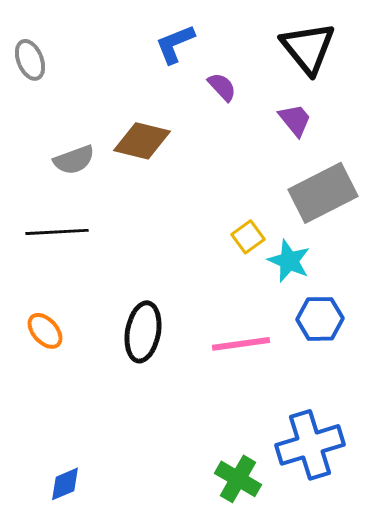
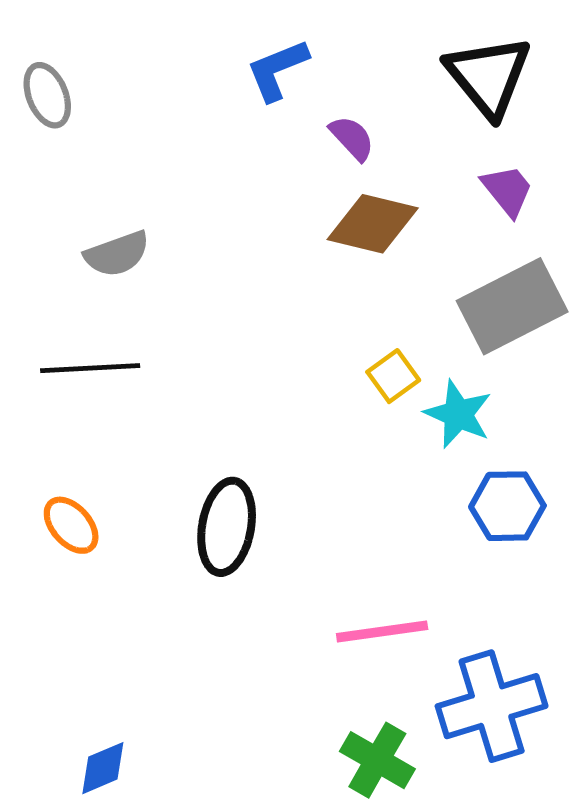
purple trapezoid: (295, 120) -> (507, 190), moved
brown diamond: (142, 141) -> (373, 224), moved
pink line: (241, 344) -> (382, 632), moved

